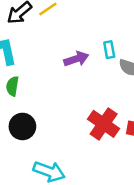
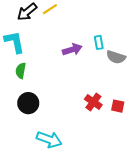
red cross: (104, 124) -> (93, 102), size x0.7

